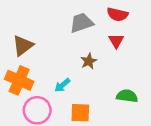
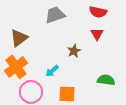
gray trapezoid: (81, 23) -> (55, 15), moved
orange cross: (19, 80) -> (16, 67), turned 30

